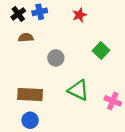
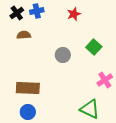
gray circle: (56, 58) -> (63, 55), moved
green triangle: (78, 90) -> (90, 109), moved
pink cross: (113, 101) -> (105, 80), moved, turned 35

